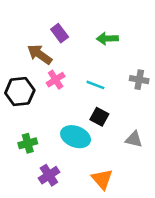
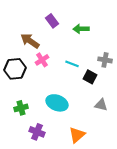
purple rectangle: (60, 33) -> (52, 21), moved
black square: (99, 117) -> (90, 77), moved
purple cross: (49, 175) -> (37, 132), turned -35
orange triangle: (102, 179) -> (77, 135), turned 30

